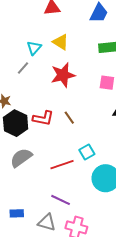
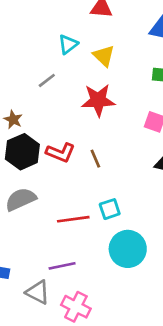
cyan triangle: (34, 48) -> (68, 44), moved
purple line: (61, 200) -> (62, 266), turned -48

